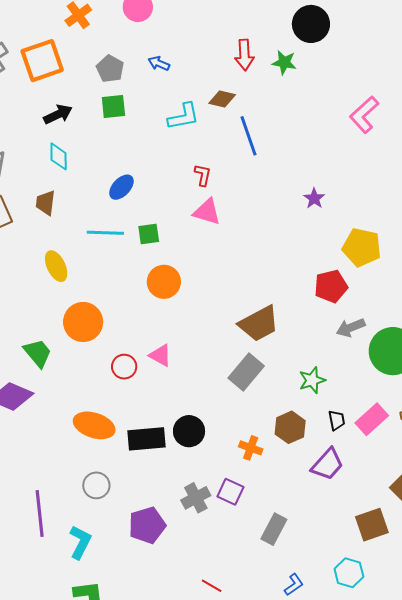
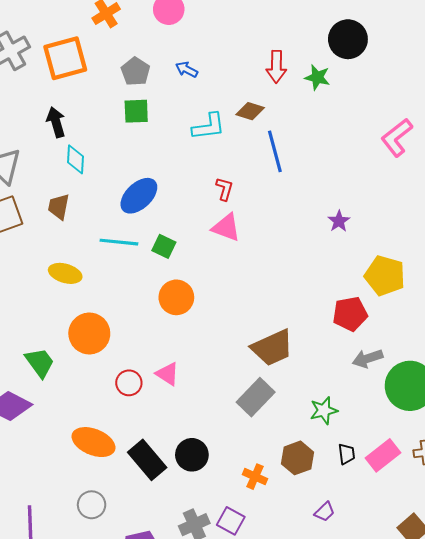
black arrow: (58, 114) -> (56, 122), moved, turned -84
blue ellipse: (121, 187) -> (139, 196), size x1.4
green square: (149, 234) -> (164, 246), turned 30
yellow ellipse: (56, 266) -> (65, 273), turned -52
black rectangle: (147, 439) -> (147, 460), turned 51
purple trapezoid: (327, 464) -> (325, 512), moved, size x0.6

